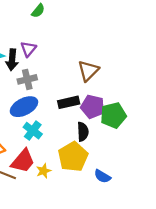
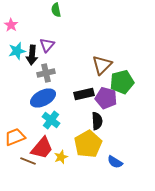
green semicircle: (38, 11) -> (56, 10), turned 128
green pentagon: (113, 115) -> (122, 82), moved

